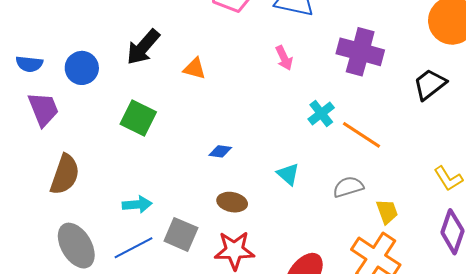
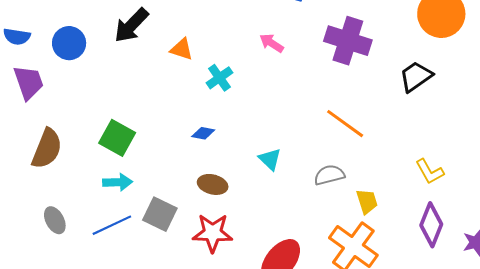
pink arrow: (284, 58) -> (272, 43), turned 145
cyan cross: (321, 113) -> (219, 78), moved
green square: (138, 118) -> (117, 138), moved
gray ellipse: (76, 246) -> (55, 220), size x0.6

